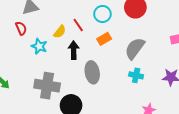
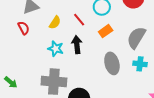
yellow semicircle: (60, 32) -> (55, 22), moved
cyan star: (39, 46) -> (56, 49), moved
gray ellipse: (92, 72) -> (112, 63), moved

